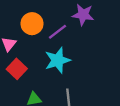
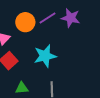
purple line: (57, 32) -> (48, 18), moved

